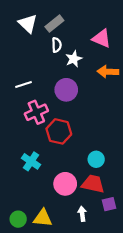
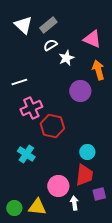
white semicircle: (57, 45) -> (50, 45), turned -120
orange arrow: (108, 72) -> (98, 70), turned 72
purple circle: (66, 90) -> (80, 91), moved
pink circle: (65, 184) -> (58, 186), moved
red trapezoid: (93, 184) -> (84, 175), turned 85

